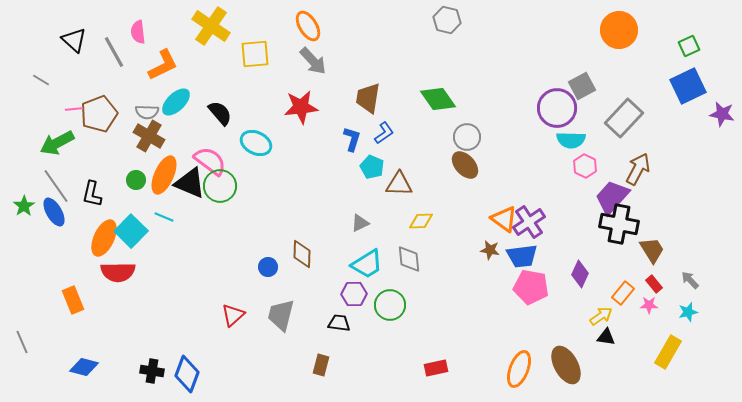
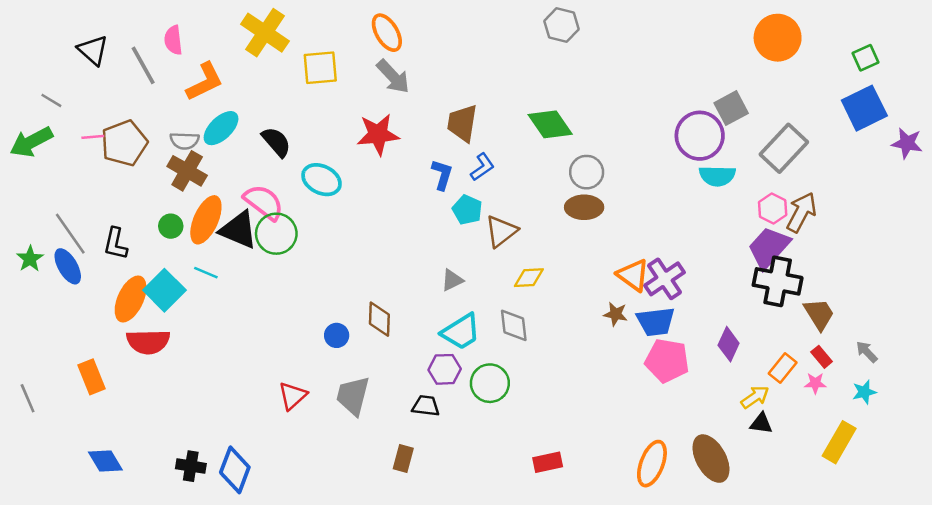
green arrow: (57, 143) -> (31, 142), moved
brown ellipse: (465, 165) -> (584, 207), turned -48
pink hexagon: (585, 166) -> (773, 209), moved
brown triangle: (399, 184) -> (501, 231), turned -40
gray line: (22, 342) -> (28, 398), moved
blue diamond: (84, 367) -> (105, 461), turned 44

